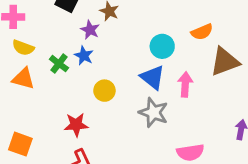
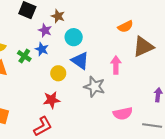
cyan circle: (162, 46) -> (74, 37), moved
blue triangle: (153, 77) -> (80, 61), moved
red star: (76, 125) -> (52, 100), moved

